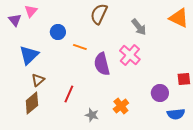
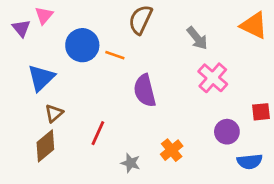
blue circle: (58, 32) -> (82, 45), size x1.5
orange line: (80, 47) -> (115, 55), moved
pink cross: (130, 55) -> (213, 78), moved

